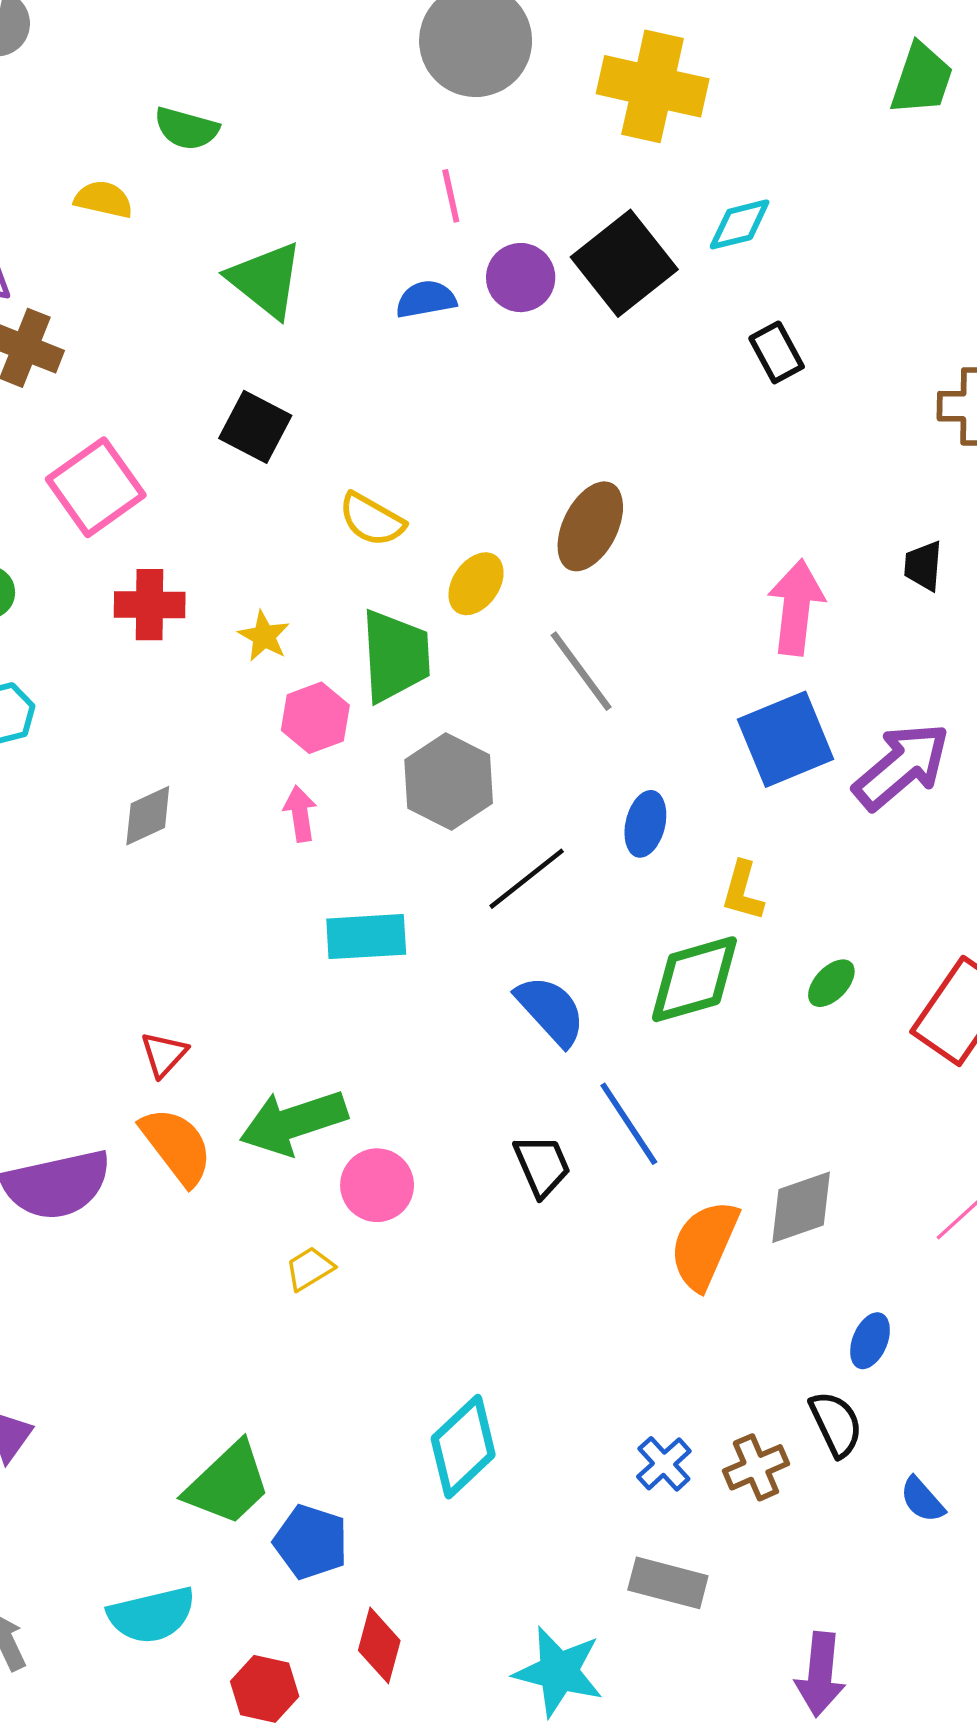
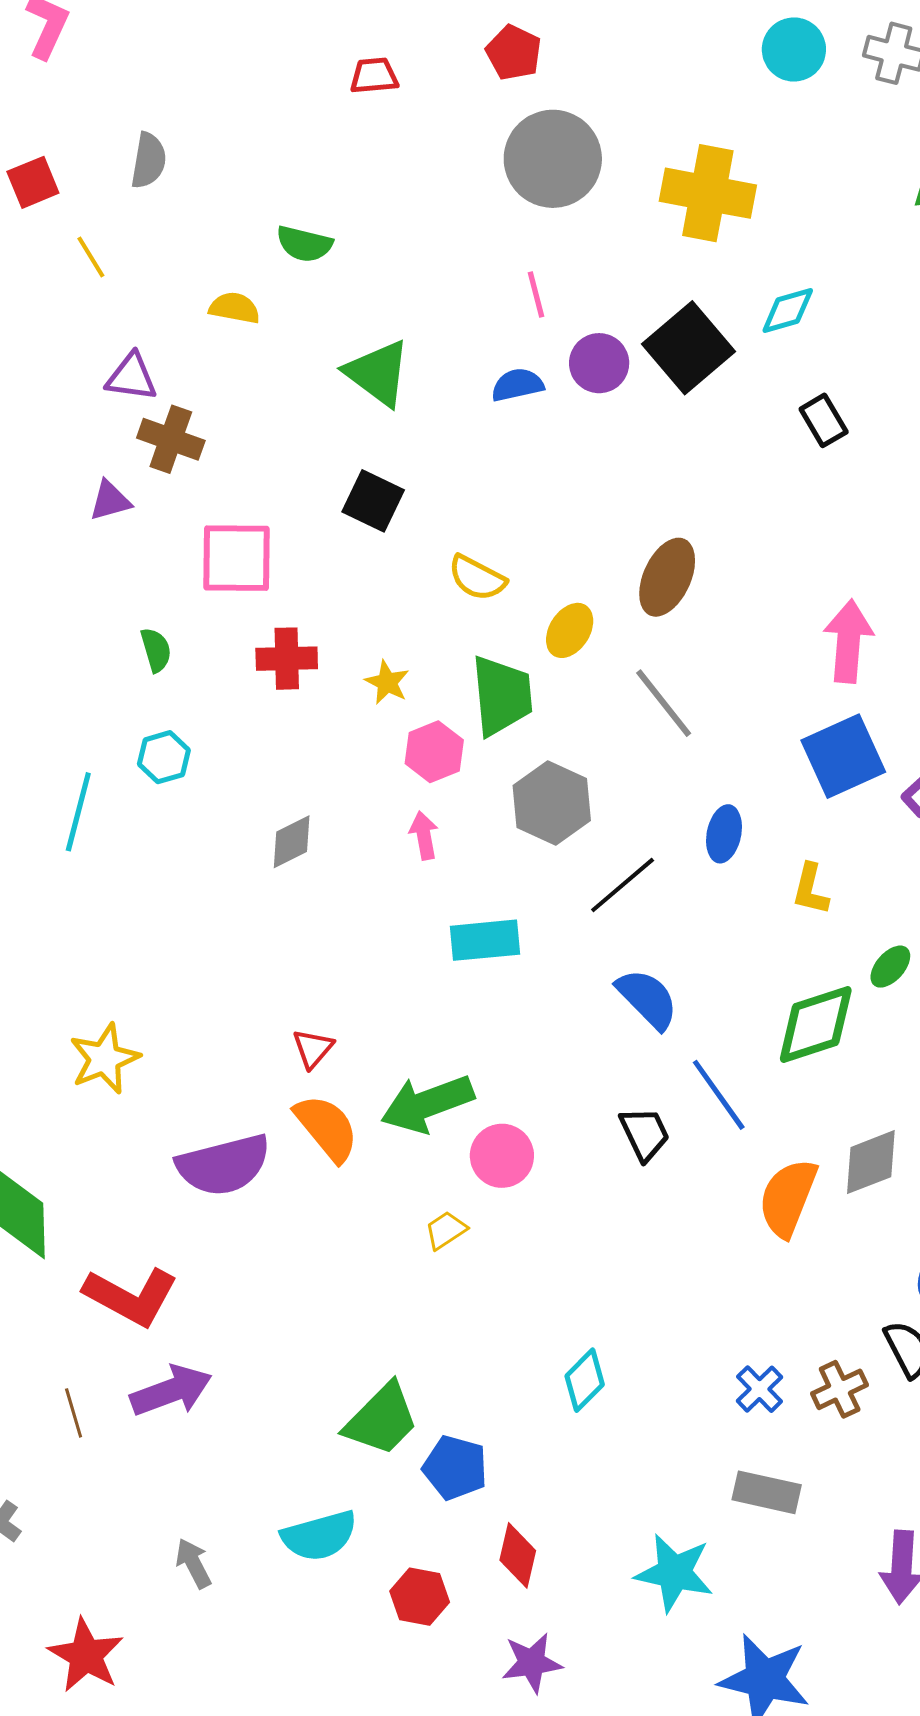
pink square: (96, 487) -> (237, 558), turned 38
green diamond: (694, 979) -> (816, 1024), moved
cyan diamond: (463, 1447) -> (585, 1380), size x0.7

